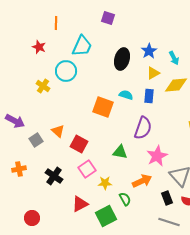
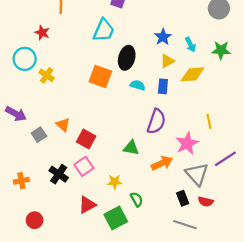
cyan trapezoid: (82, 46) -> (104, 30), moved
black ellipse: (122, 59) -> (127, 58), moved
cyan circle: (66, 71) -> (25, 59), moved
orange square: (103, 107) -> (100, 76), moved
pink star: (157, 156) -> (187, 143), moved
orange cross: (19, 169) -> (21, 181), moved
pink square: (87, 169) -> (84, 166), moved
orange arrow: (142, 181) -> (162, 163), moved

